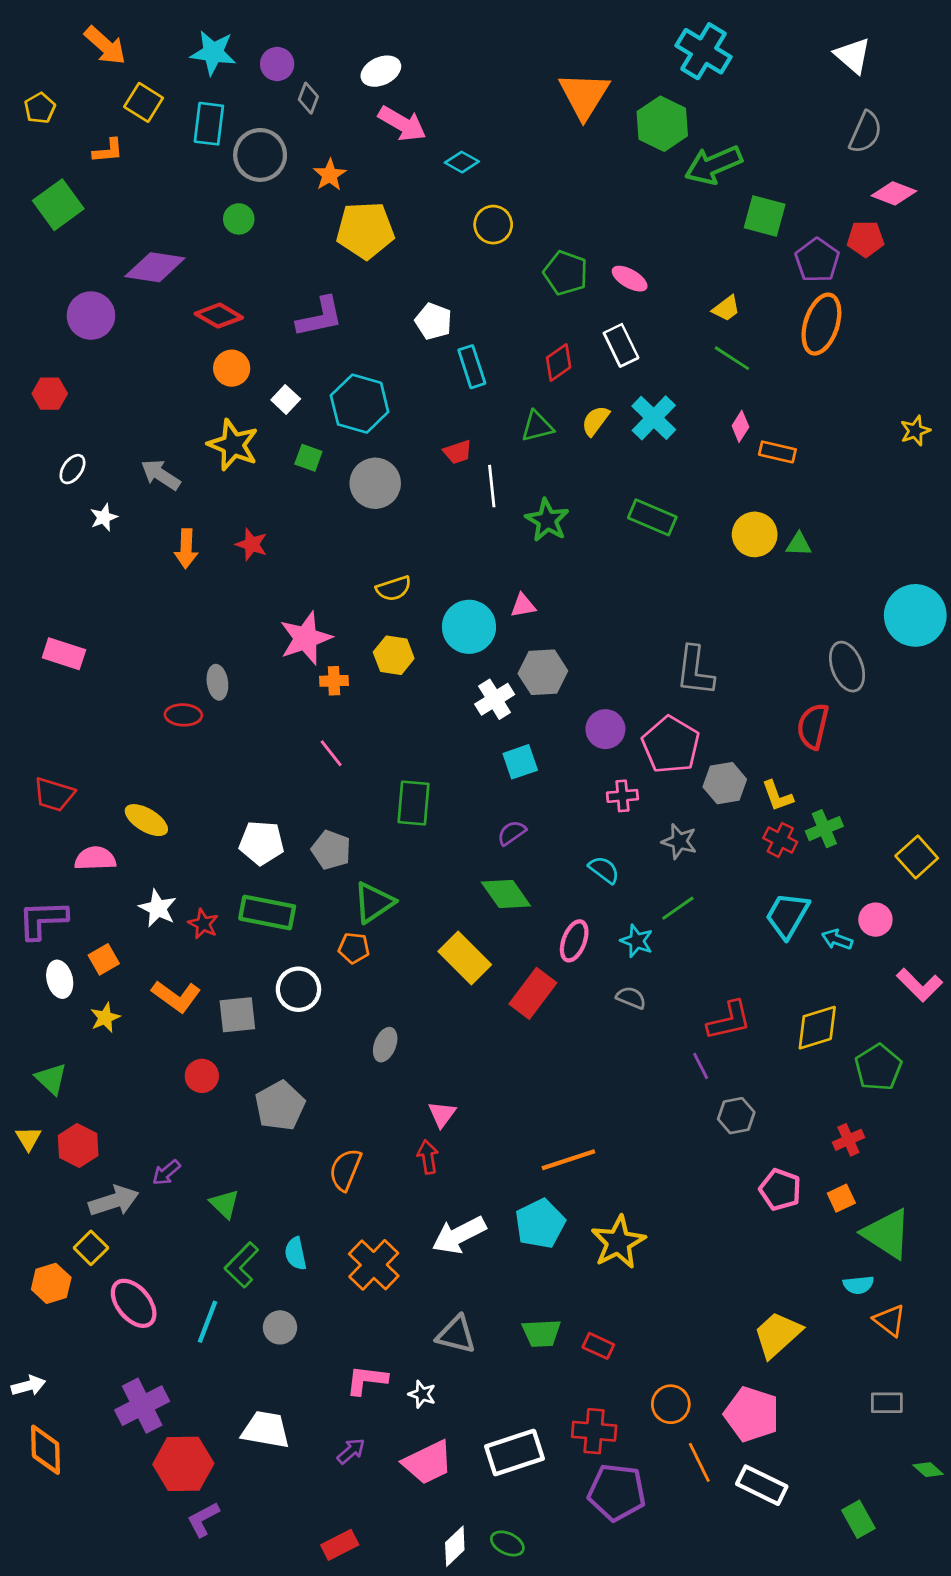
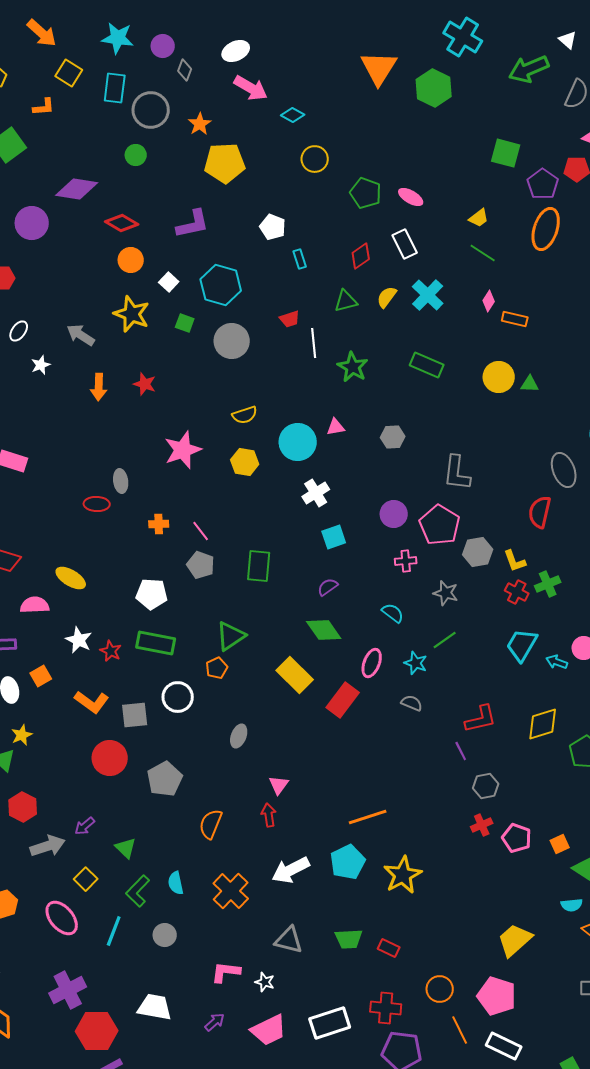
white triangle: (853, 55) -> (568, 40), size x0.7
green arrow: (713, 165) -> (529, 69), moved
cyan rectangle: (472, 367) -> (300, 259), size x0.7
gray hexagon: (543, 672) -> (393, 437), moved, size x0.7
orange cross: (334, 681) -> (159, 524), moved
gray pentagon: (331, 850) -> (201, 565), moved
orange pentagon: (354, 948) -> (217, 668), turned -30
yellow star: (105, 1018) -> (22, 735), moved
red circle: (202, 1076) -> (110, 758), size x1.5
red cross: (848, 1140) -> (482, 825), moved
yellow square: (91, 1248) -> (86, 879), moved

